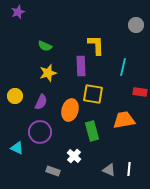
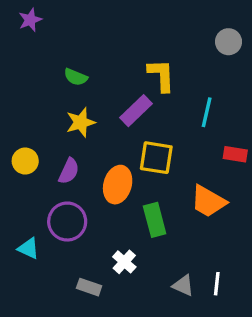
purple rectangle: (81, 66) -> (136, 111), turned 48
orange trapezoid: (124, 120) -> (208, 201), turned -140

